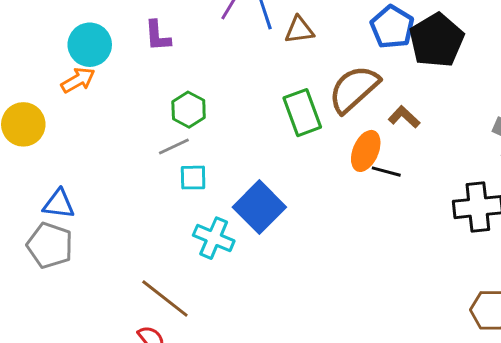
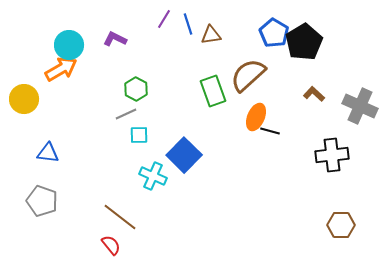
purple L-shape: (158, 36) -> (115, 39), turned 120
orange arrow: (78, 80) -> (61, 69), size x1.4
brown L-shape: (404, 117) -> (314, 94), moved
gray pentagon: (50, 245) -> (42, 201), moved

